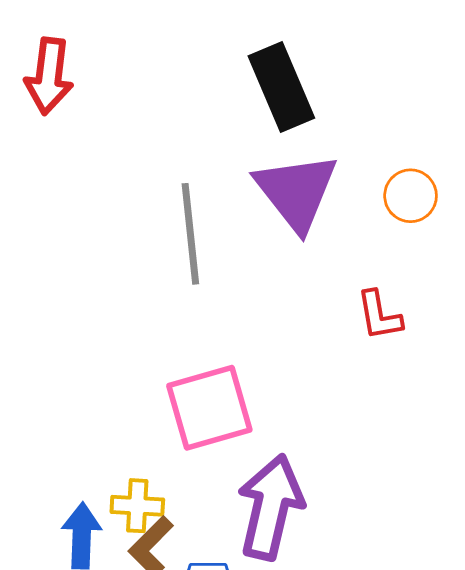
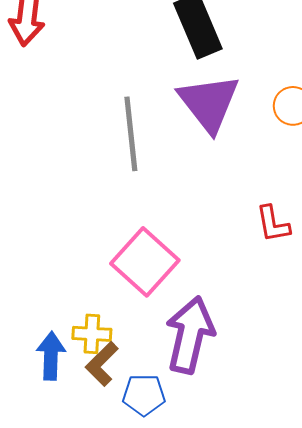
red L-shape: (379, 315) -> (273, 224), moved
pink square: (209, 408) -> (145, 262), turned -32

